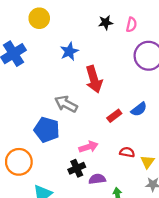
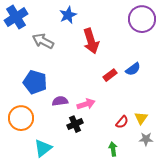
gray arrow: (66, 104) -> (43, 41), moved
blue pentagon: (47, 130) -> (35, 82), moved
red semicircle: (127, 152) -> (122, 122), moved, turned 120
purple semicircle: (97, 179) -> (60, 101), moved

